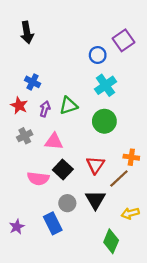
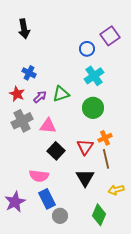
purple arrow: (45, 109) -> (40, 97), turned 32
gray cross: (25, 136) -> (22, 121), size x1.5
orange cross: (131, 157) -> (105, 138), moved, turned -32
pink semicircle: (38, 178) -> (39, 176), moved
brown line: (119, 178) -> (106, 159), turned -60
gray circle: (67, 203) -> (60, 216), moved
purple star: (17, 227) -> (15, 202), size x1.5

